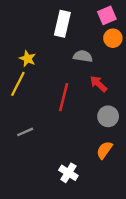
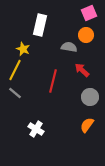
white rectangle: (62, 24) -> (40, 25), moved
orange circle: (113, 38) -> (86, 35), moved
gray line: (25, 132) -> (15, 93), moved, turned 64
white cross: (68, 173) -> (36, 129), moved

